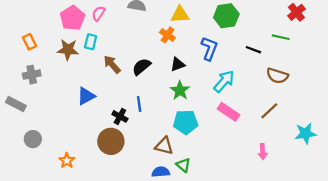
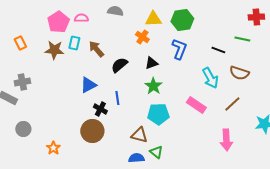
red cross: (296, 12) -> (256, 17), turned 35
pink semicircle: (98, 13) -> (81, 18), turned 56
green hexagon: (226, 16) -> (182, 20), moved
brown arrow: (112, 64) -> (96, 49), moved
gray cross: (32, 75) -> (22, 82), moved
cyan arrow: (224, 81) -> (210, 78), moved, turned 110
blue triangle: (86, 96) -> (88, 85), moved
pink arrow: (263, 152) -> (226, 140), size x1.5

